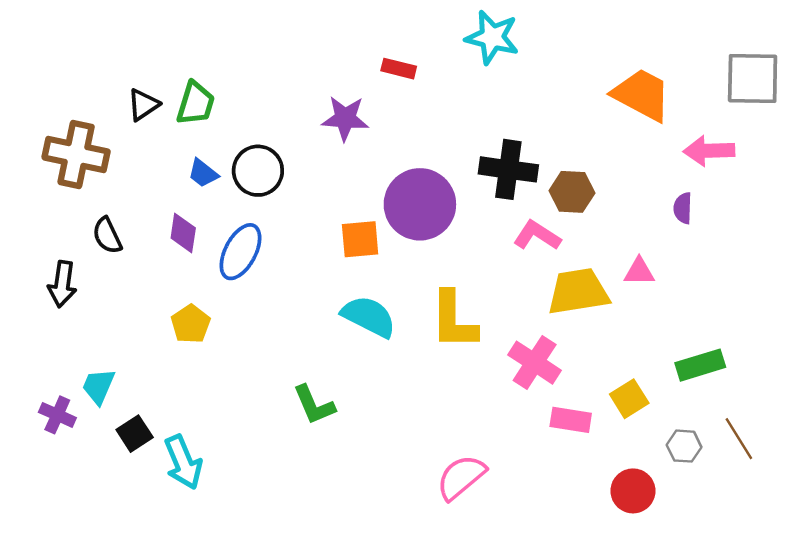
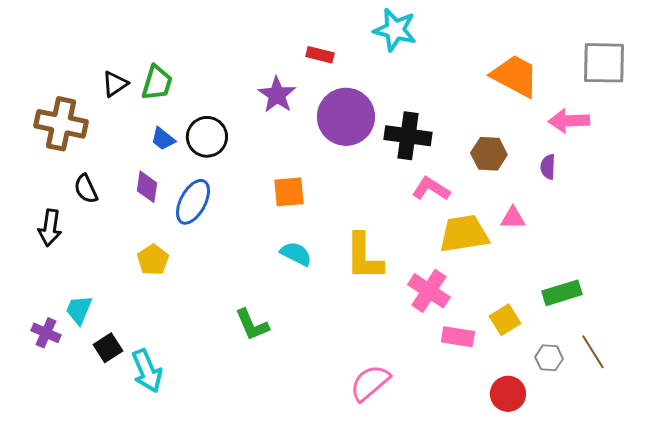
purple star: (345, 118) -> (277, 95), turned 30
brown hexagon: (572, 192) -> (489, 154), moved
purple circle: (420, 204) -> (346, 117), moved
cyan semicircle: (369, 316) -> (296, 254), size x0.7

